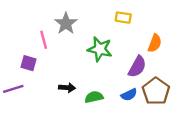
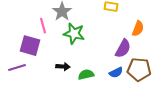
green star: (100, 49) -> (74, 34), moved
purple square: (28, 63) -> (30, 46), size x1.5
brown pentagon: (156, 91) -> (139, 70), turned -30

